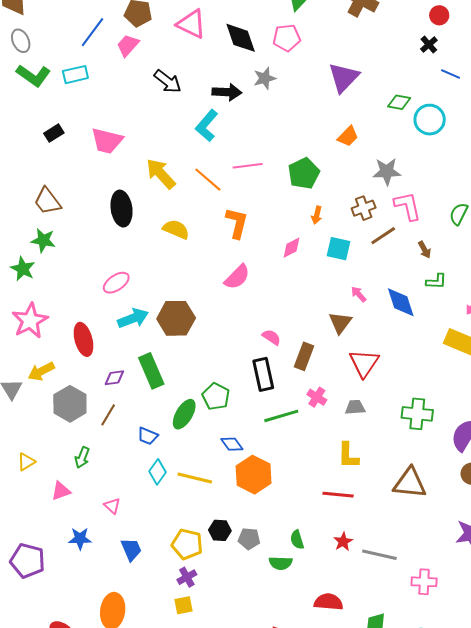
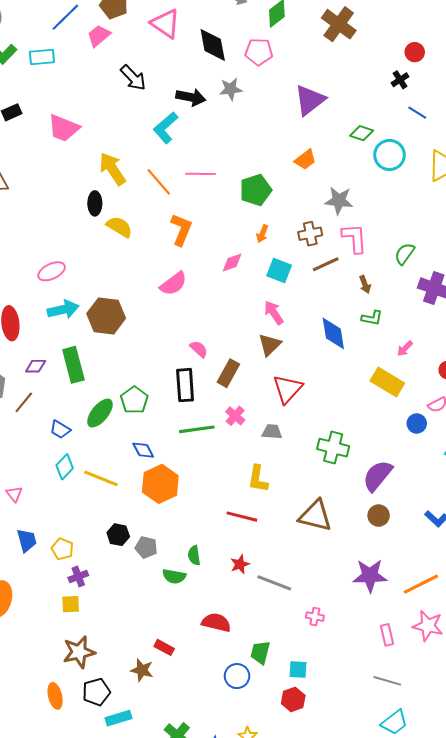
black ellipse: (122, 209) -> (95, 203), moved, size x0.7
pink arrow: (359, 294) -> (274, 313), moved, size x1.4
yellow pentagon: (187, 544) -> (62, 549), moved, size x0.7
pink cross: (424, 582) -> (315, 617), size x0.7

